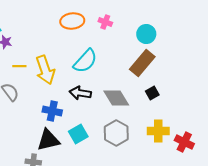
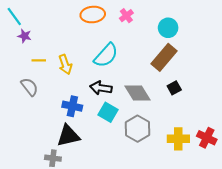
pink cross: (105, 22) -> (126, 16), turned 32
yellow arrow: (45, 70) -> (65, 64), size x0.7
yellow cross: (158, 131) -> (178, 139), moved
cyan square: (78, 134) -> (108, 112), moved, turned -30

